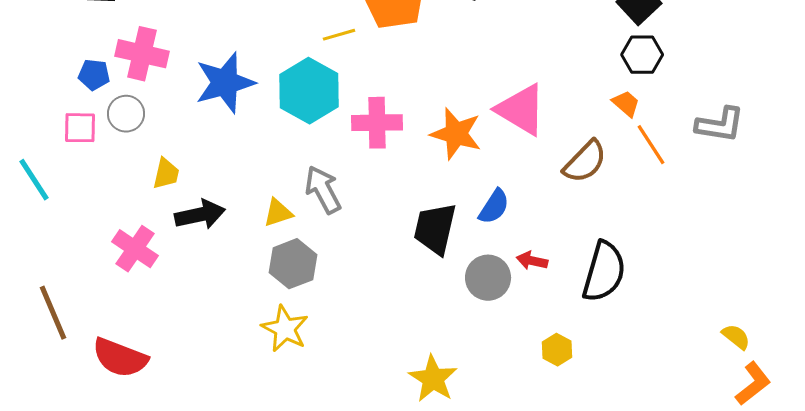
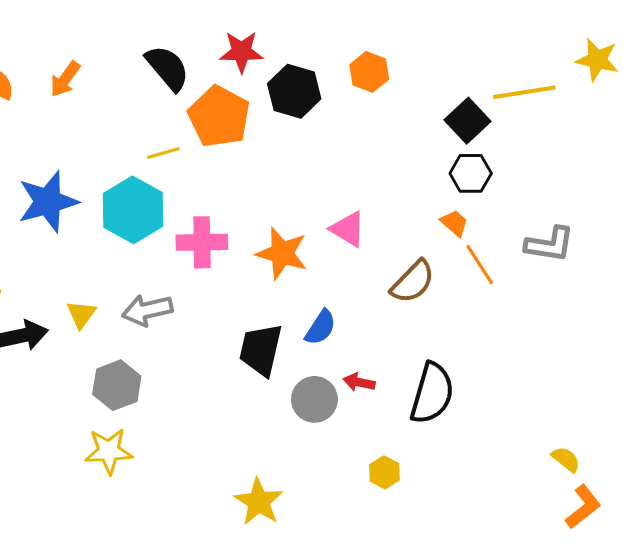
pink triangle: (521, 110) -> (348, 229), size x0.7
gray arrow: (323, 190) -> (147, 310), turned -75
yellow triangle: (278, 213) -> (81, 314), moved, turned -36
yellow star: (285, 329) -> (109, 451), turned -30

